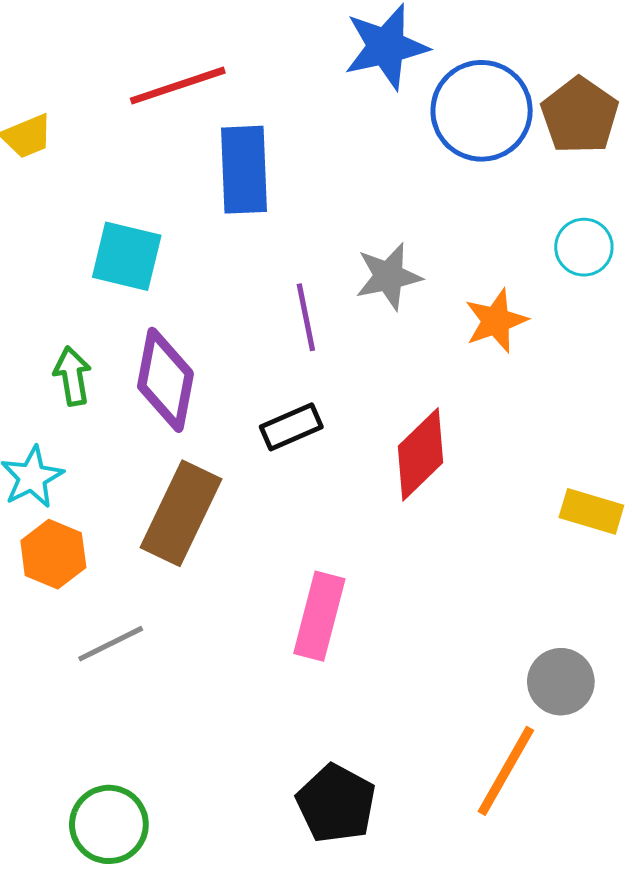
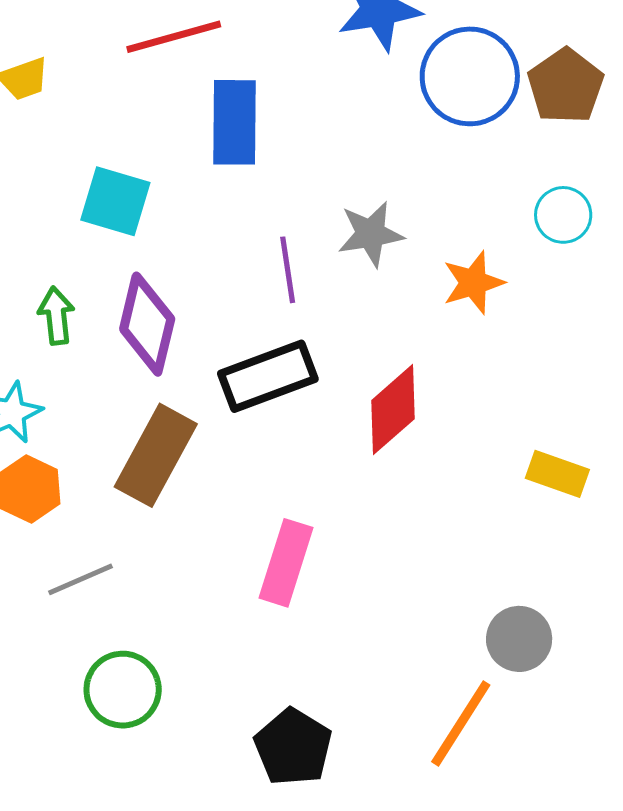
black rectangle: (291, 427) -> (268, 376), size x1.6
green circle: (109, 824) -> (123, 690), moved

